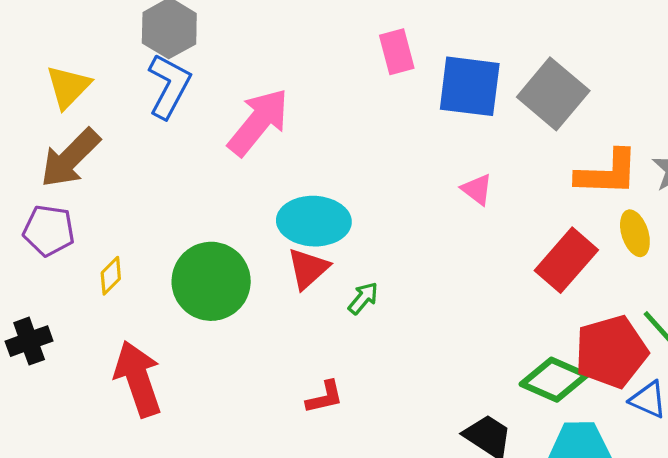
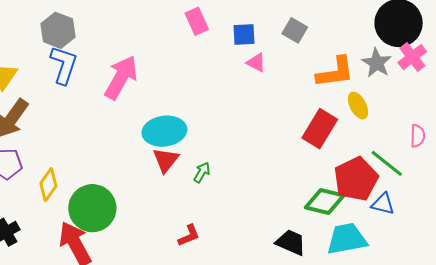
blue square: (470, 86) -> (244, 34), size x0.6
gray square: (553, 94) -> (295, 30), size x0.6
pink triangle: (477, 189) -> (256, 63), moved
yellow diamond: (111, 276) -> (48, 185), size x1.4
green circle: (211, 281) -> (92, 208), moved

